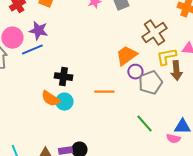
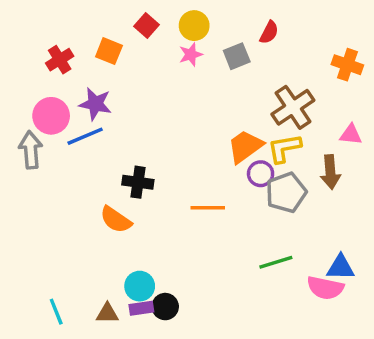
yellow L-shape: (166, 57) -> (284, 148), moved
cyan circle: (64, 102) -> (140, 286), moved
green line: (144, 124) -> (276, 262), turned -66
pink semicircle: (173, 139) -> (325, 288), size x1.5

